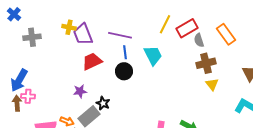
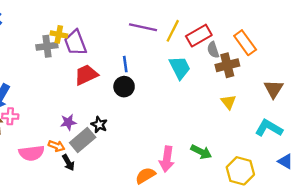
purple line: (120, 35) -> (143, 27), moved
gray cross: (32, 37) -> (47, 46), moved
cyan trapezoid: (153, 55) -> (180, 68), moved
brown cross: (206, 63) -> (227, 65), moved
purple star: (80, 91) -> (68, 122), moved

